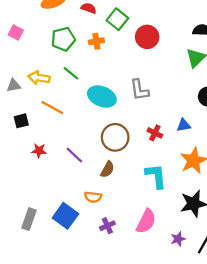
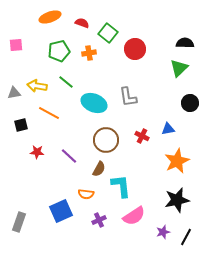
pink square: (16, 32) -> (16, 45), turned -32
cyan L-shape: (156, 176) -> (121, 186), moved
blue square: (65, 216) -> (61, 211), turned 30
gray rectangle: (29, 219) -> (19, 222), moved
pink semicircle: (146, 221) -> (134, 216), turned 30

